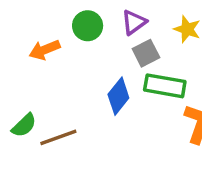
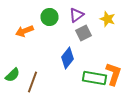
green rectangle: (165, 86) -> (94, 78), moved
brown line: (58, 137) -> (32, 82), turned -50

